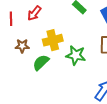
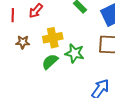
green semicircle: (41, 63) -> (50, 62), moved

